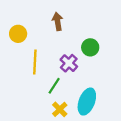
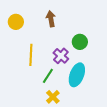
yellow circle: (18, 34) -> (16, 22), moved
cyan ellipse: (87, 102) -> (77, 75), moved

